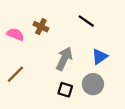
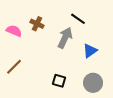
gray arrow: (64, 59) -> (65, 38), moved
gray circle: (93, 84) -> (93, 83), moved

